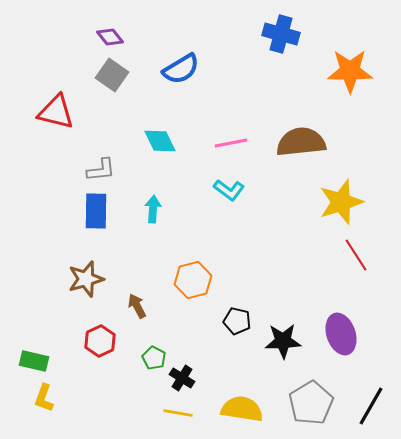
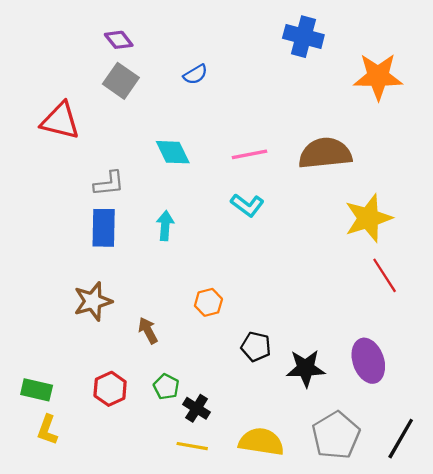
blue semicircle: (181, 69) -> (195, 74), size x0.6
orange hexagon: (193, 280) -> (208, 302), size x0.7
red hexagon: (100, 341) -> (110, 389), moved

